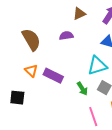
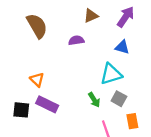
brown semicircle: (31, 40) -> (37, 26), moved
purple rectangle: (53, 76) -> (47, 104), moved

